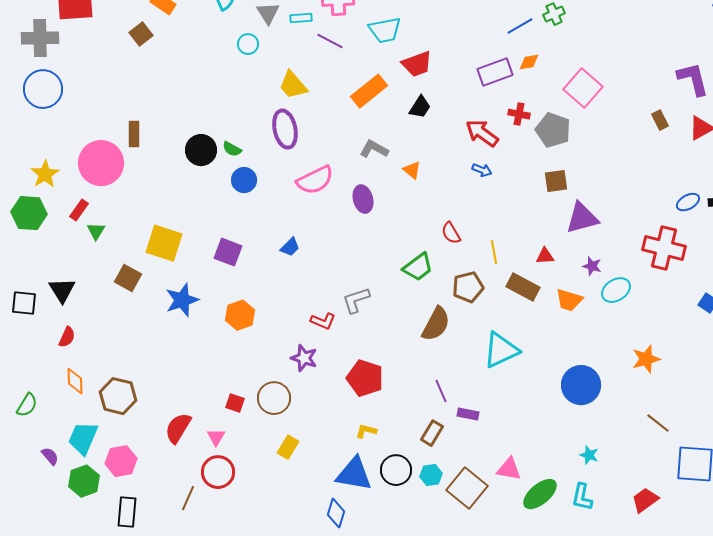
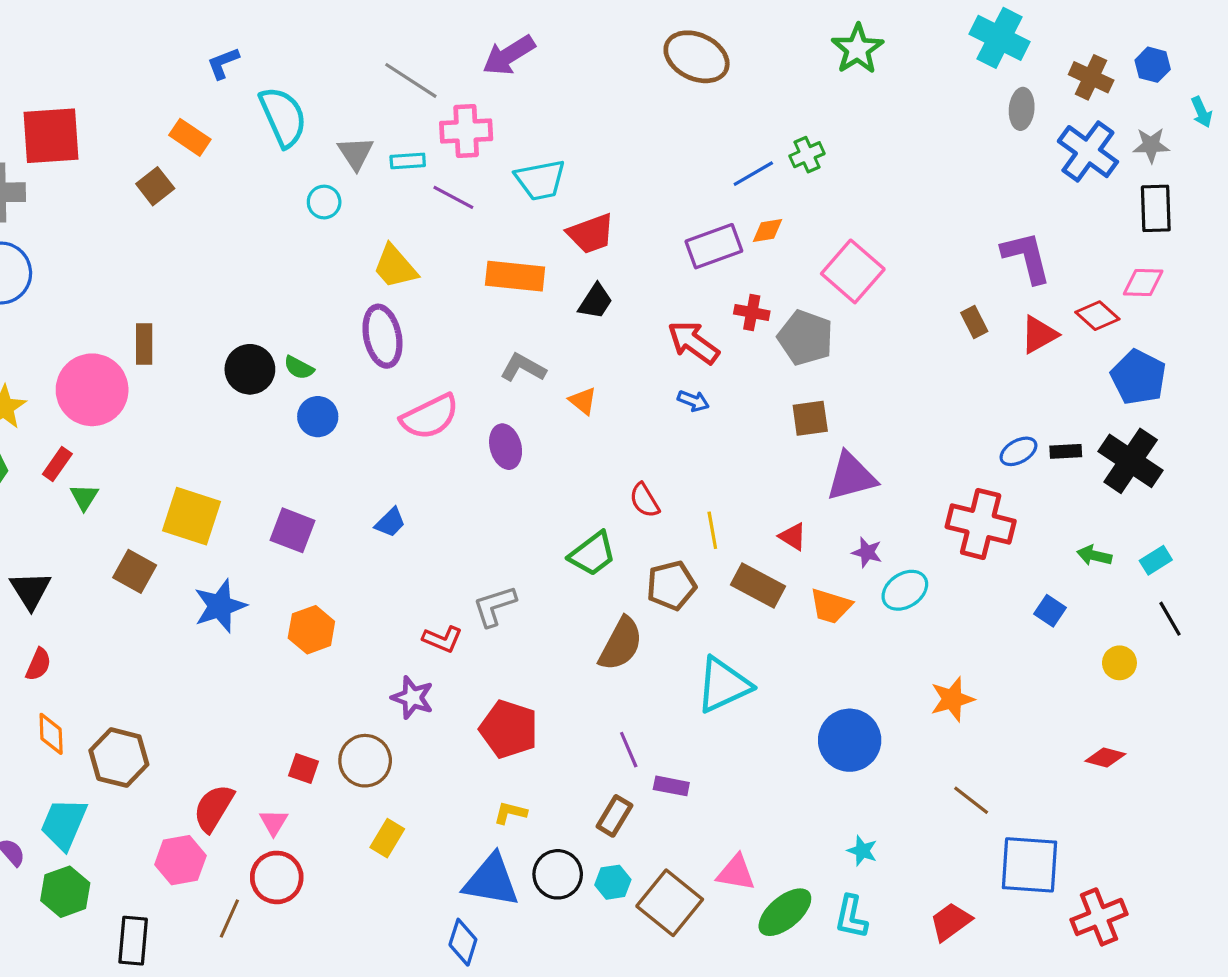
orange rectangle: (369, 91) -> (515, 276), turned 45
red triangle: (545, 256) -> (793, 537), turned 36
pink hexagon: (121, 461) -> (180, 860), moved

